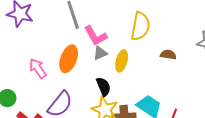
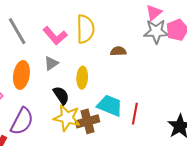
pink L-shape: (95, 36) -> (55, 36), moved
yellow ellipse: (122, 61) -> (82, 78), moved

